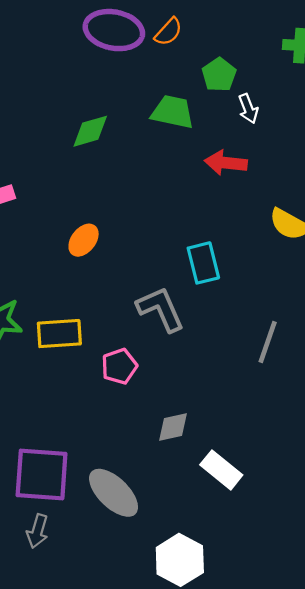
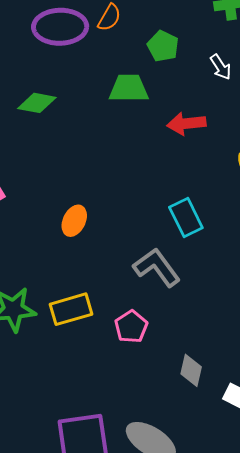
white arrow: (248, 109) -> (221, 67), moved
green diamond: (90, 131) -> (37, 103), moved, turned 39
gray diamond: (173, 427) -> (191, 370), turned -52

